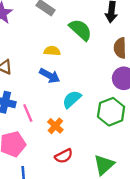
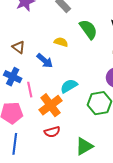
blue arrow: (50, 76) -> (45, 61), moved
orange cross: (55, 126) -> (50, 105), size x1.6

